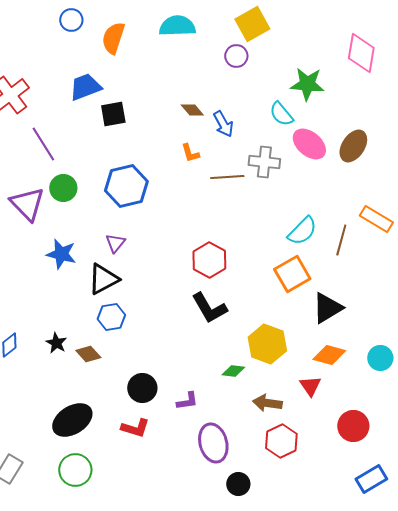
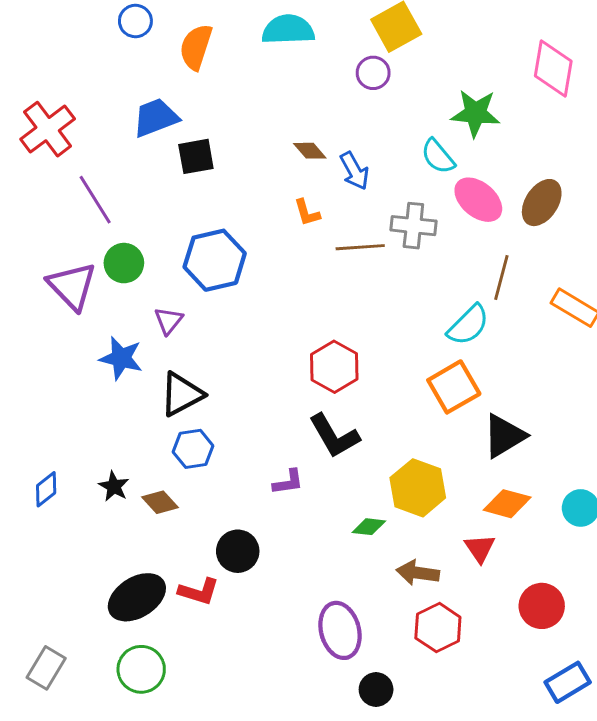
brown line: (341, 240) -> (501, 277), moved
purple triangle: (115, 243) -> (169, 321), moved
purple L-shape: (187, 401) -> (288, 482), moved
red L-shape: (135, 428) -> (199, 592), moved

